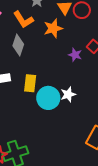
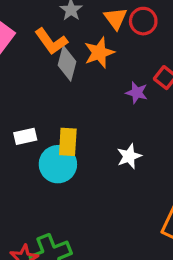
gray diamond: (18, 45) -> (67, 63), moved
cyan circle: (48, 98) -> (58, 164), moved

